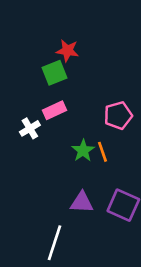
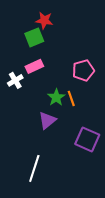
purple triangle: (82, 202) -> (47, 120), moved, turned -42

